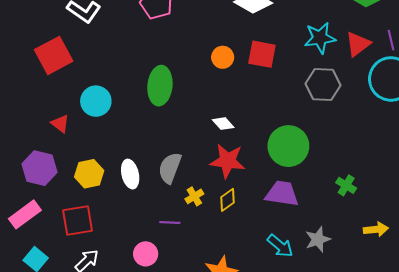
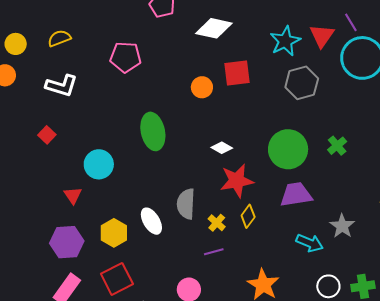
red square: (54, 55) -> (47, 135), size x0.5
red triangle: (60, 124) -> (73, 195), turned 36
green cross: (346, 185) -> (337, 146), moved, turned 36
purple line: (170, 222) -> (214, 252), moved

